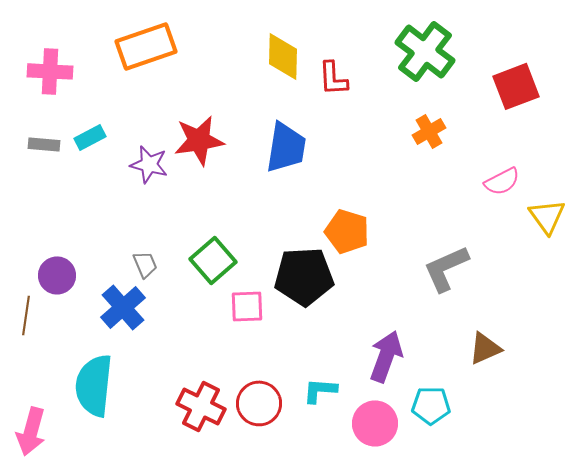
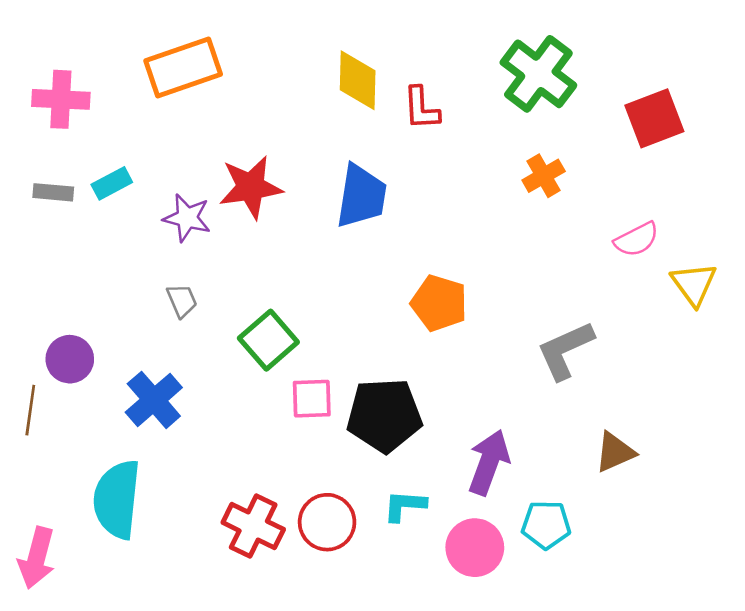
gray trapezoid: (145, 264) -> (182, 301), moved
black pentagon: (304, 276) -> (384, 415), moved

